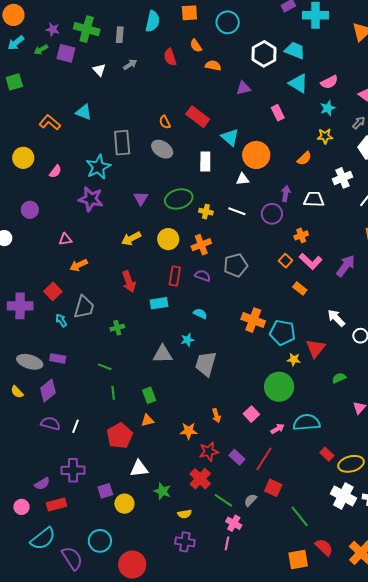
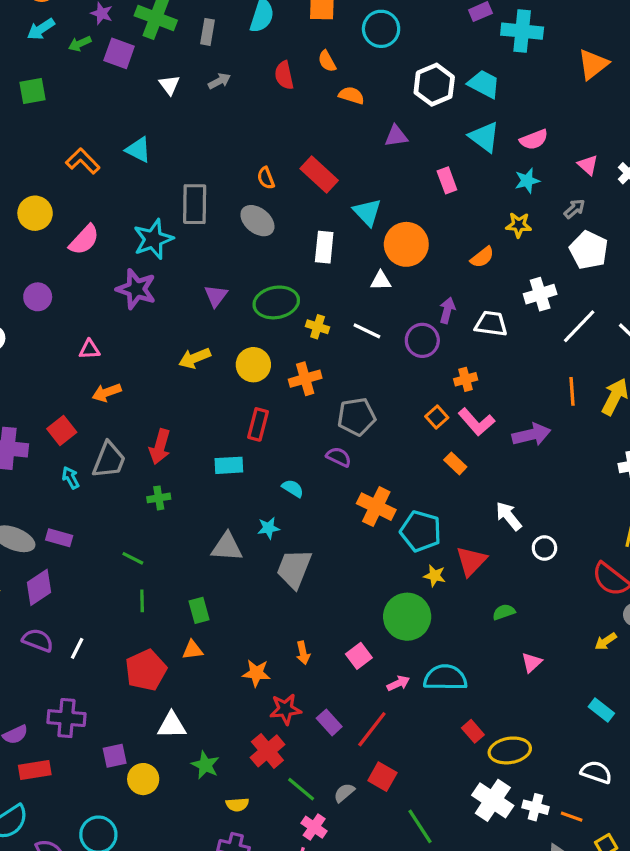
pink semicircle: (55, 171) -> (84, 240), size x1.5
purple arrow: (346, 266) -> (532, 435), turned 35
purple semicircle: (203, 276) -> (339, 457), moved
red arrow: (129, 282) -> (160, 447), moved, turned 30

